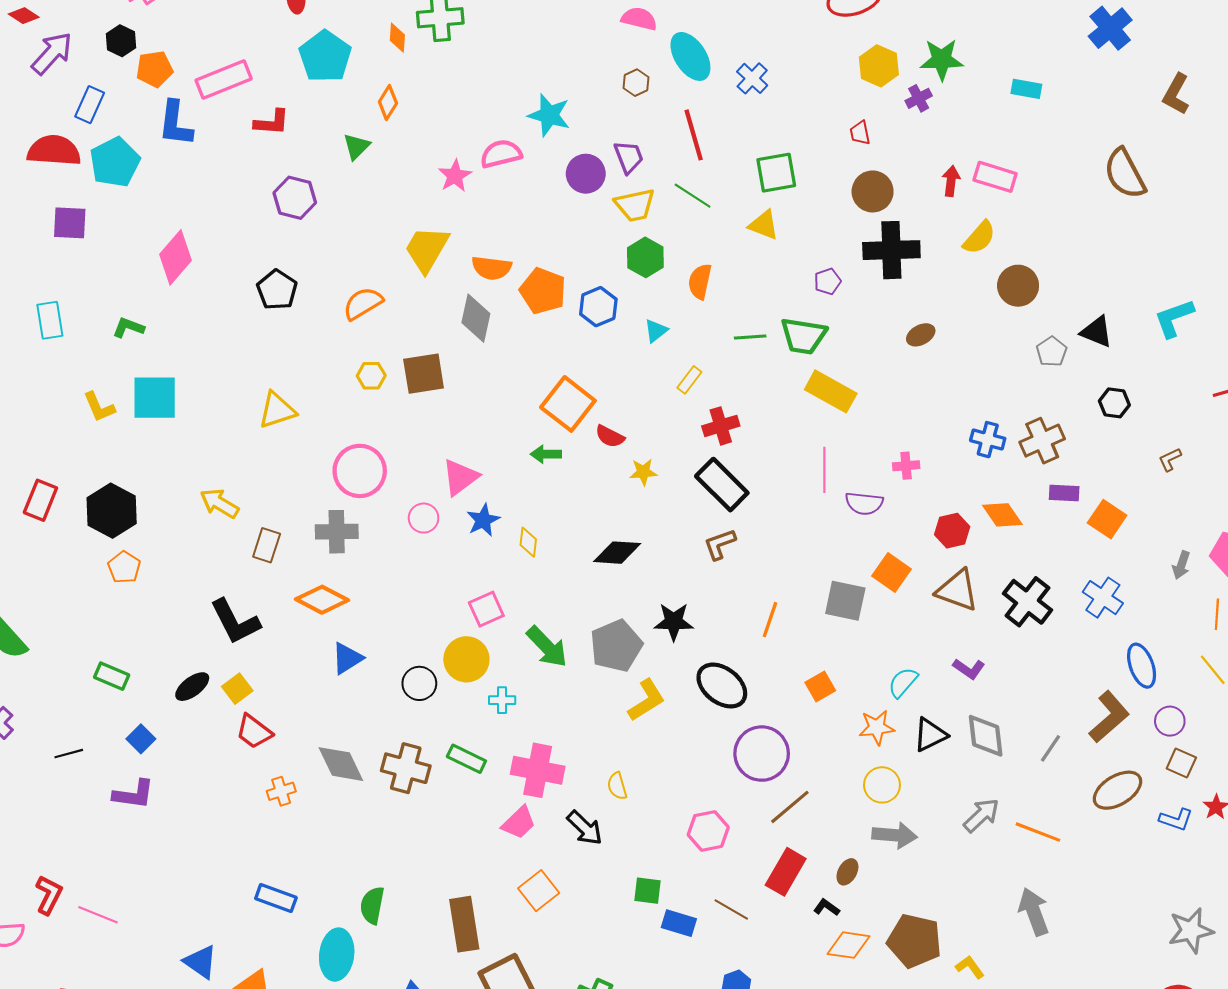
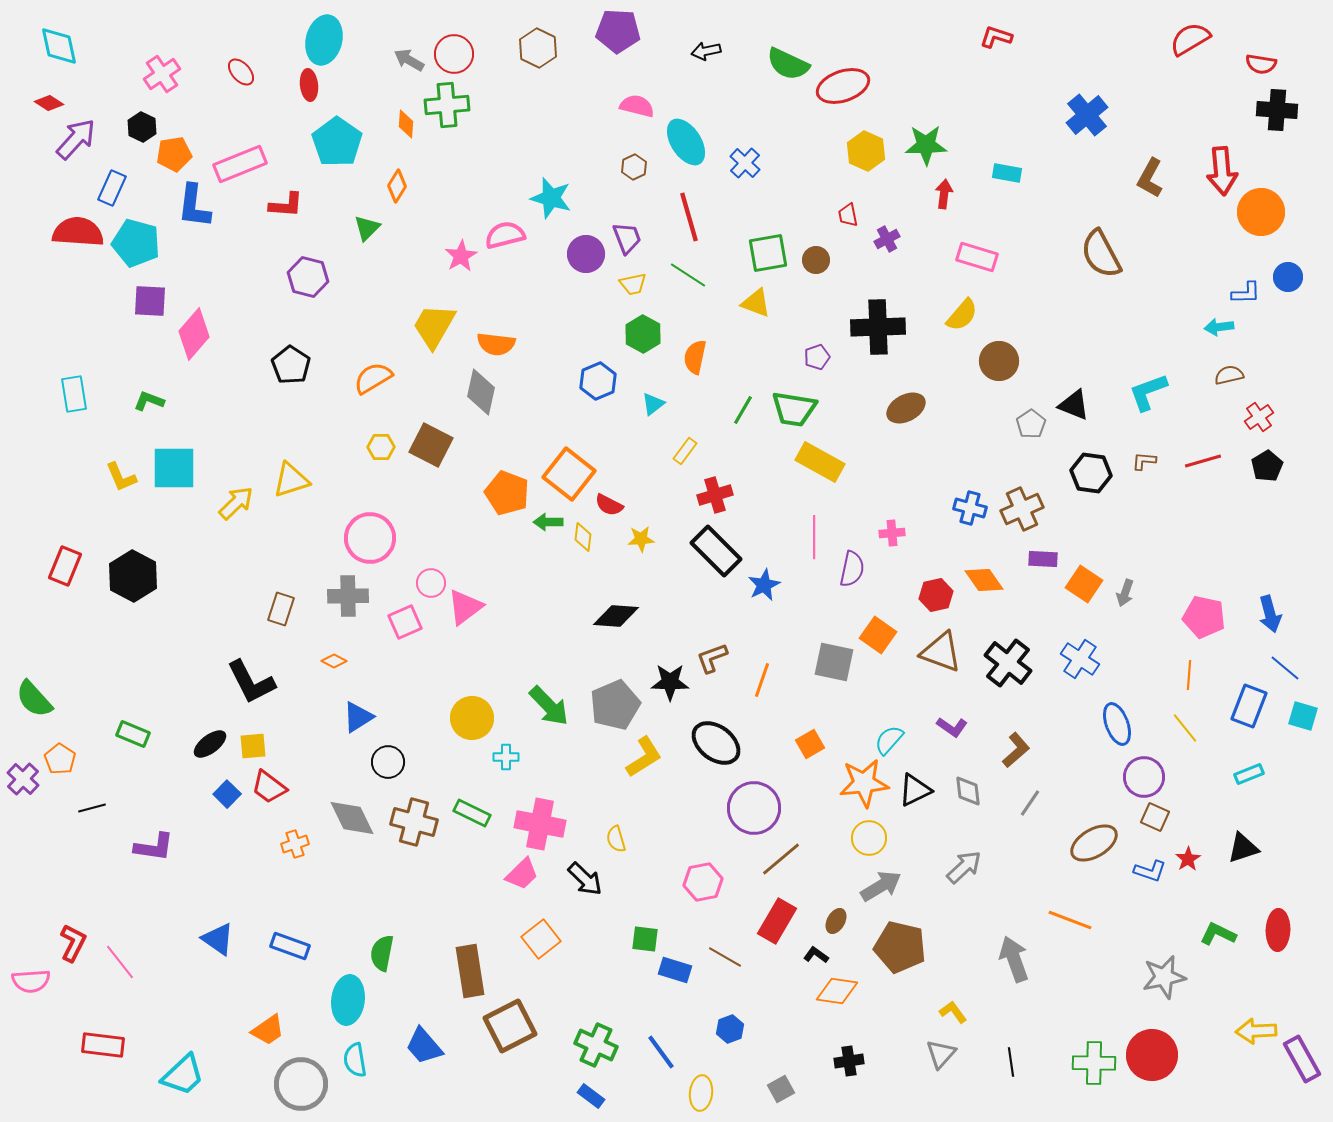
purple cross: (919, 98) -> (887, 239), moved
cyan pentagon: (115, 162) -> (136, 243), turned -30
red arrow: (951, 181) -> (944, 194), moved
brown circle: (873, 191) -> (816, 260), moved, size x0.7
yellow trapezoid: (635, 205) -> (633, 284), size x0.7
purple square: (70, 223) -> (150, 301), moved
orange pentagon: (543, 291) -> (507, 493), moved
brown ellipse: (921, 335) -> (906, 408), size x1.4
green line: (750, 337) -> (743, 410), turned -56
brown square: (424, 374) -> (431, 445), turned 36
black hexagon: (1114, 403) -> (1091, 473), size x1.4
brown L-shape: (1170, 459) -> (1144, 461), moved, turned 30
pink triangle: (460, 477) -> (465, 607), moved
yellow arrow: (219, 503) -> (236, 503), moved, turned 105
purple semicircle: (864, 503) -> (852, 569), turned -84
blue star: (483, 520) -> (764, 585), moved
yellow diamond: (528, 542) -> (583, 537), moved
brown L-shape: (720, 544) -> (712, 658), moved
gray arrow: (1181, 565) -> (1125, 593), moved
orange pentagon: (124, 567) -> (60, 759), moved
orange diamond: (322, 600) -> (334, 661), size x0.5
pink square: (486, 609) -> (405, 622), moved
black circle: (419, 683) -> (388, 762), moved
yellow square: (237, 689) -> (253, 746), turned 32
brown L-shape: (1109, 717) -> (1016, 750), moved, size x0.7
purple circle: (1170, 721) -> (1144, 777), size x1.4
orange star: (877, 727) -> (864, 783), size x1.4
gray diamond: (986, 736) -> (968, 791), size x0.7
blue square: (141, 739) -> (227, 794), moved
orange line: (1038, 832) -> (1070, 920), moved
gray arrow: (895, 835) -> (881, 886), turned -36
pink line: (98, 915) -> (120, 962), turned 30
brown pentagon: (914, 941) -> (900, 947), moved
blue triangle: (201, 962) -> (218, 939), moved

